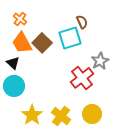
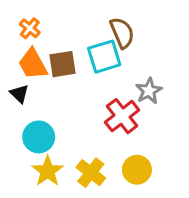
brown semicircle: (82, 22) -> (122, 33), size x1.5
brown square: (42, 43) -> (62, 64), turned 36
cyan circle: (14, 86) -> (39, 137), moved

